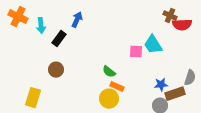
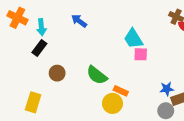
blue arrow: (77, 20) -> (79, 21), turned -77
black rectangle: (59, 39) -> (39, 48), moved
cyan trapezoid: (153, 45) -> (133, 39), moved
green semicircle: (109, 72) -> (97, 75), moved, size x1.5

